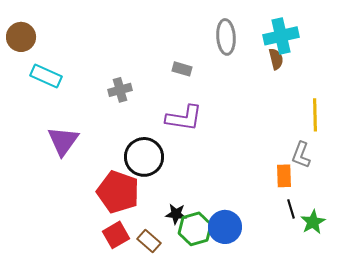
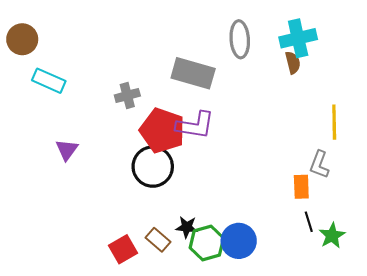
gray rectangle: (182, 69) -> (193, 73), size x2.0
purple triangle: (63, 141) -> (67, 150), size x0.7
red pentagon: (118, 192) -> (162, 131), moved
brown rectangle: (149, 241) -> (158, 240), moved

